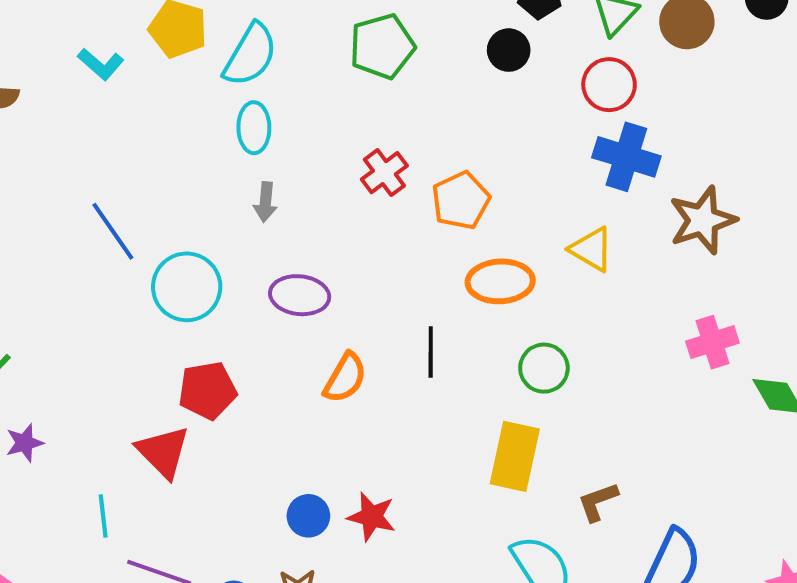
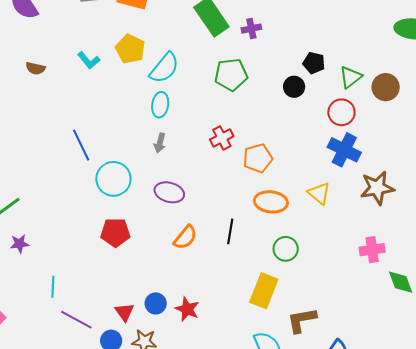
red triangle: (163, 452) -> (124, 312), moved, size x0.7
brown L-shape: (598, 502) -> (302, 320), size x1.4

